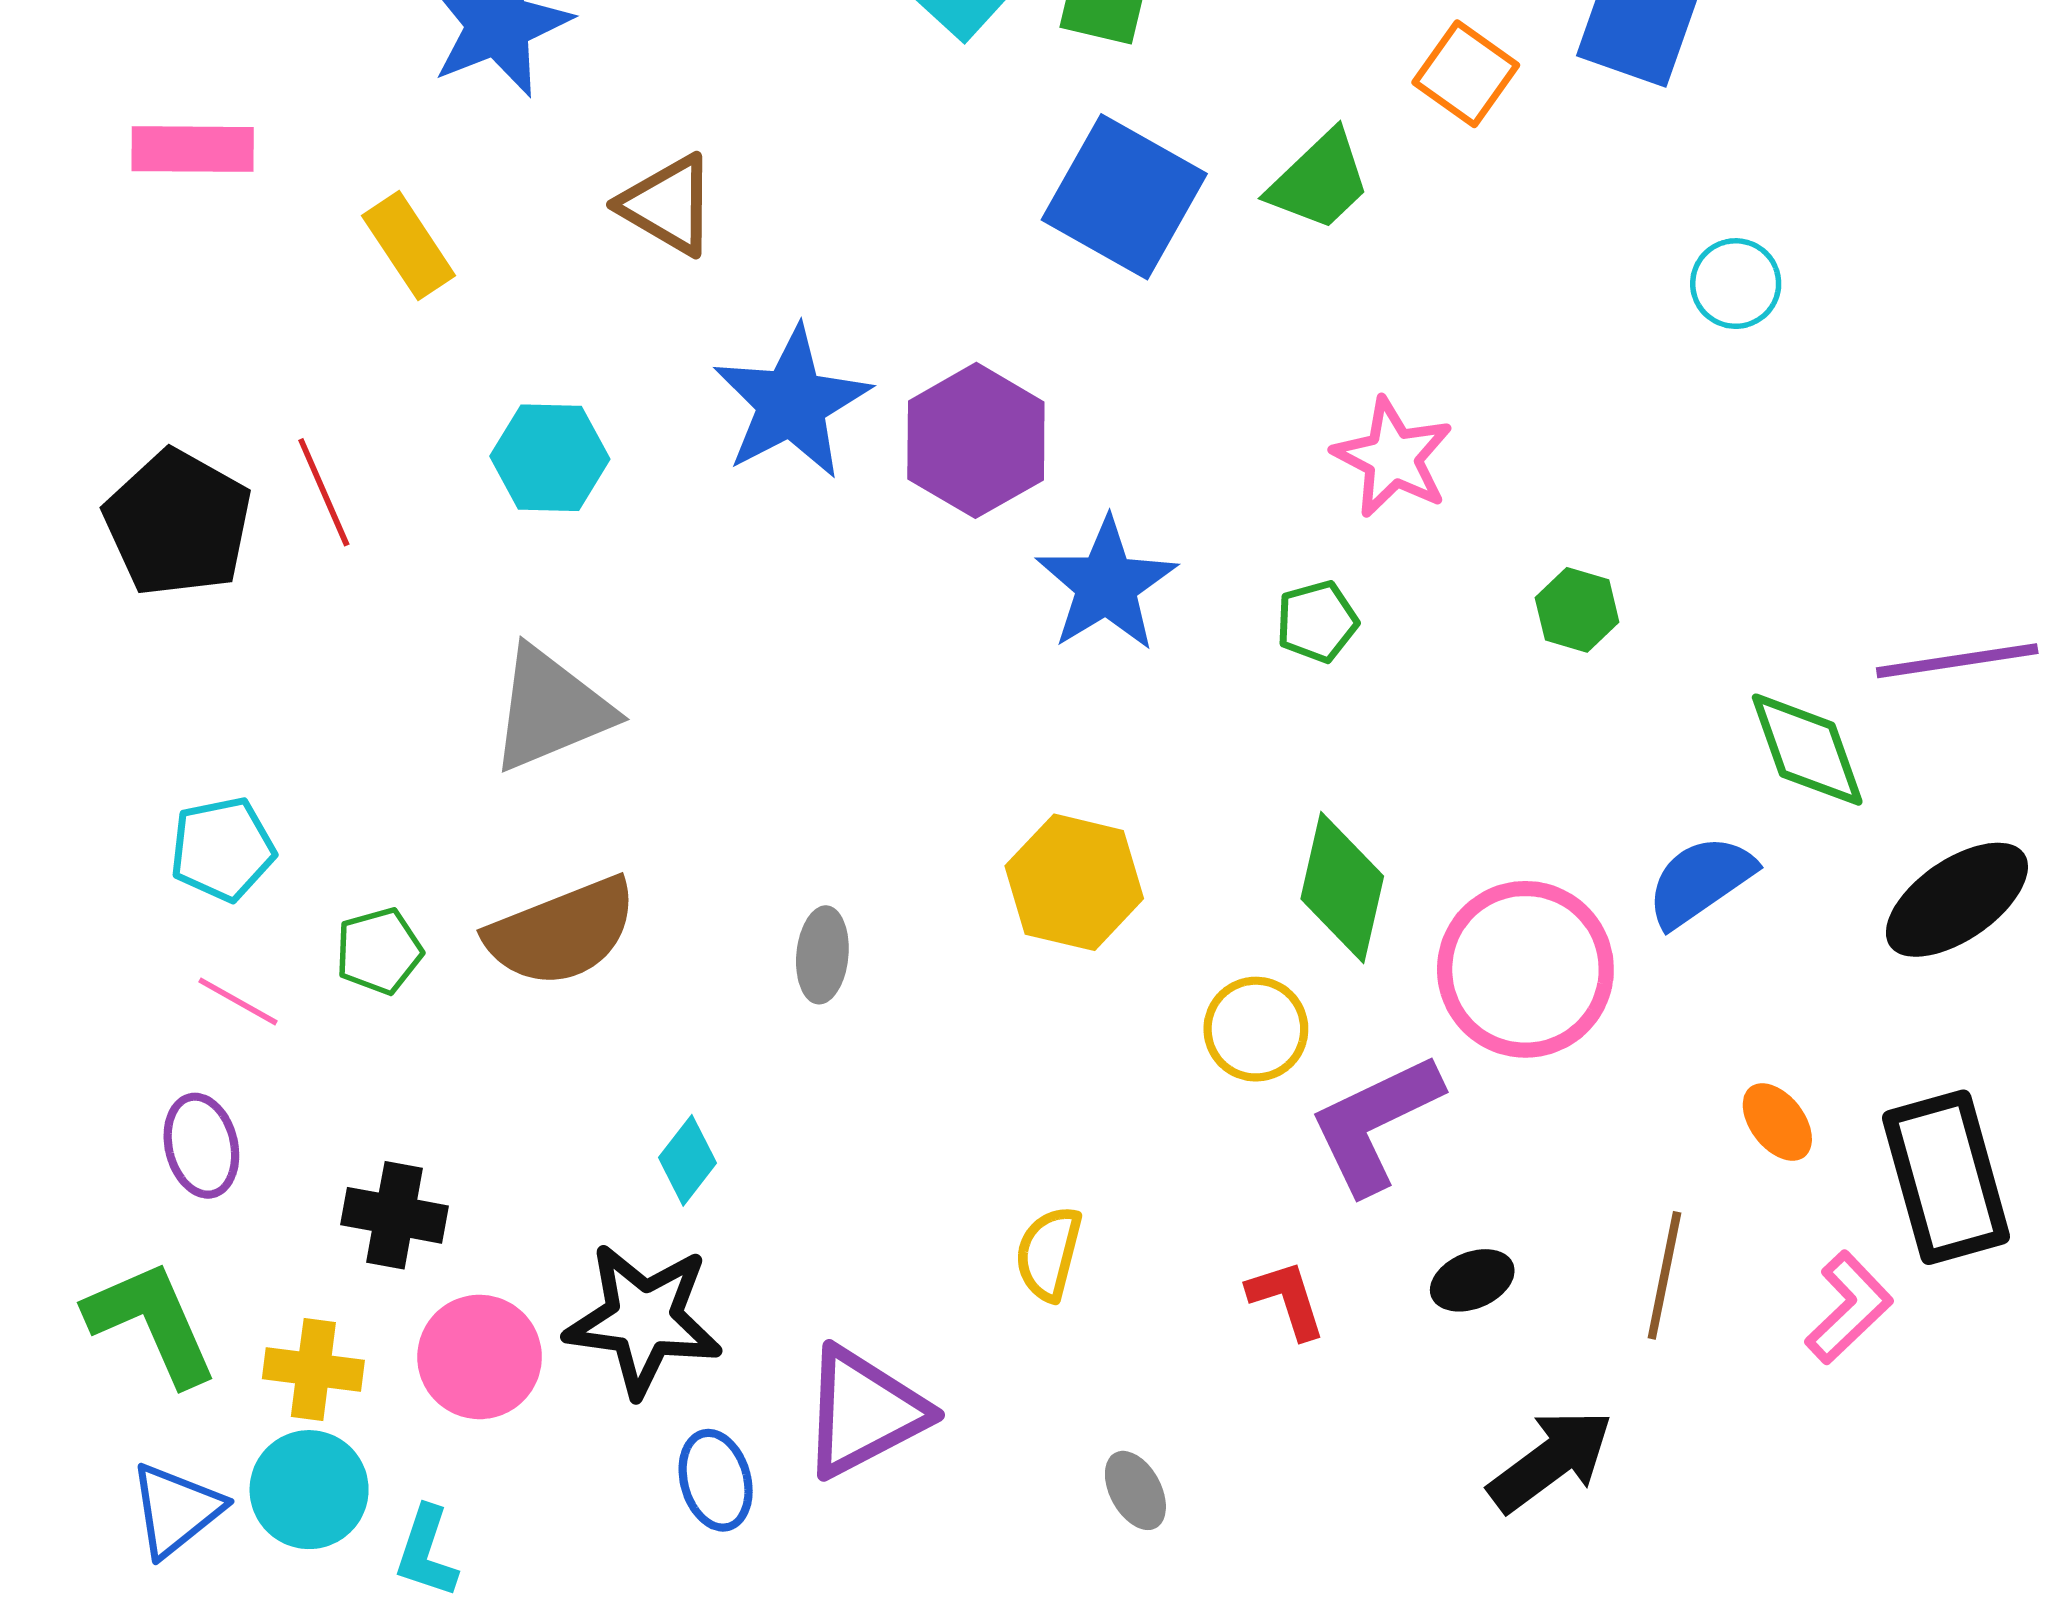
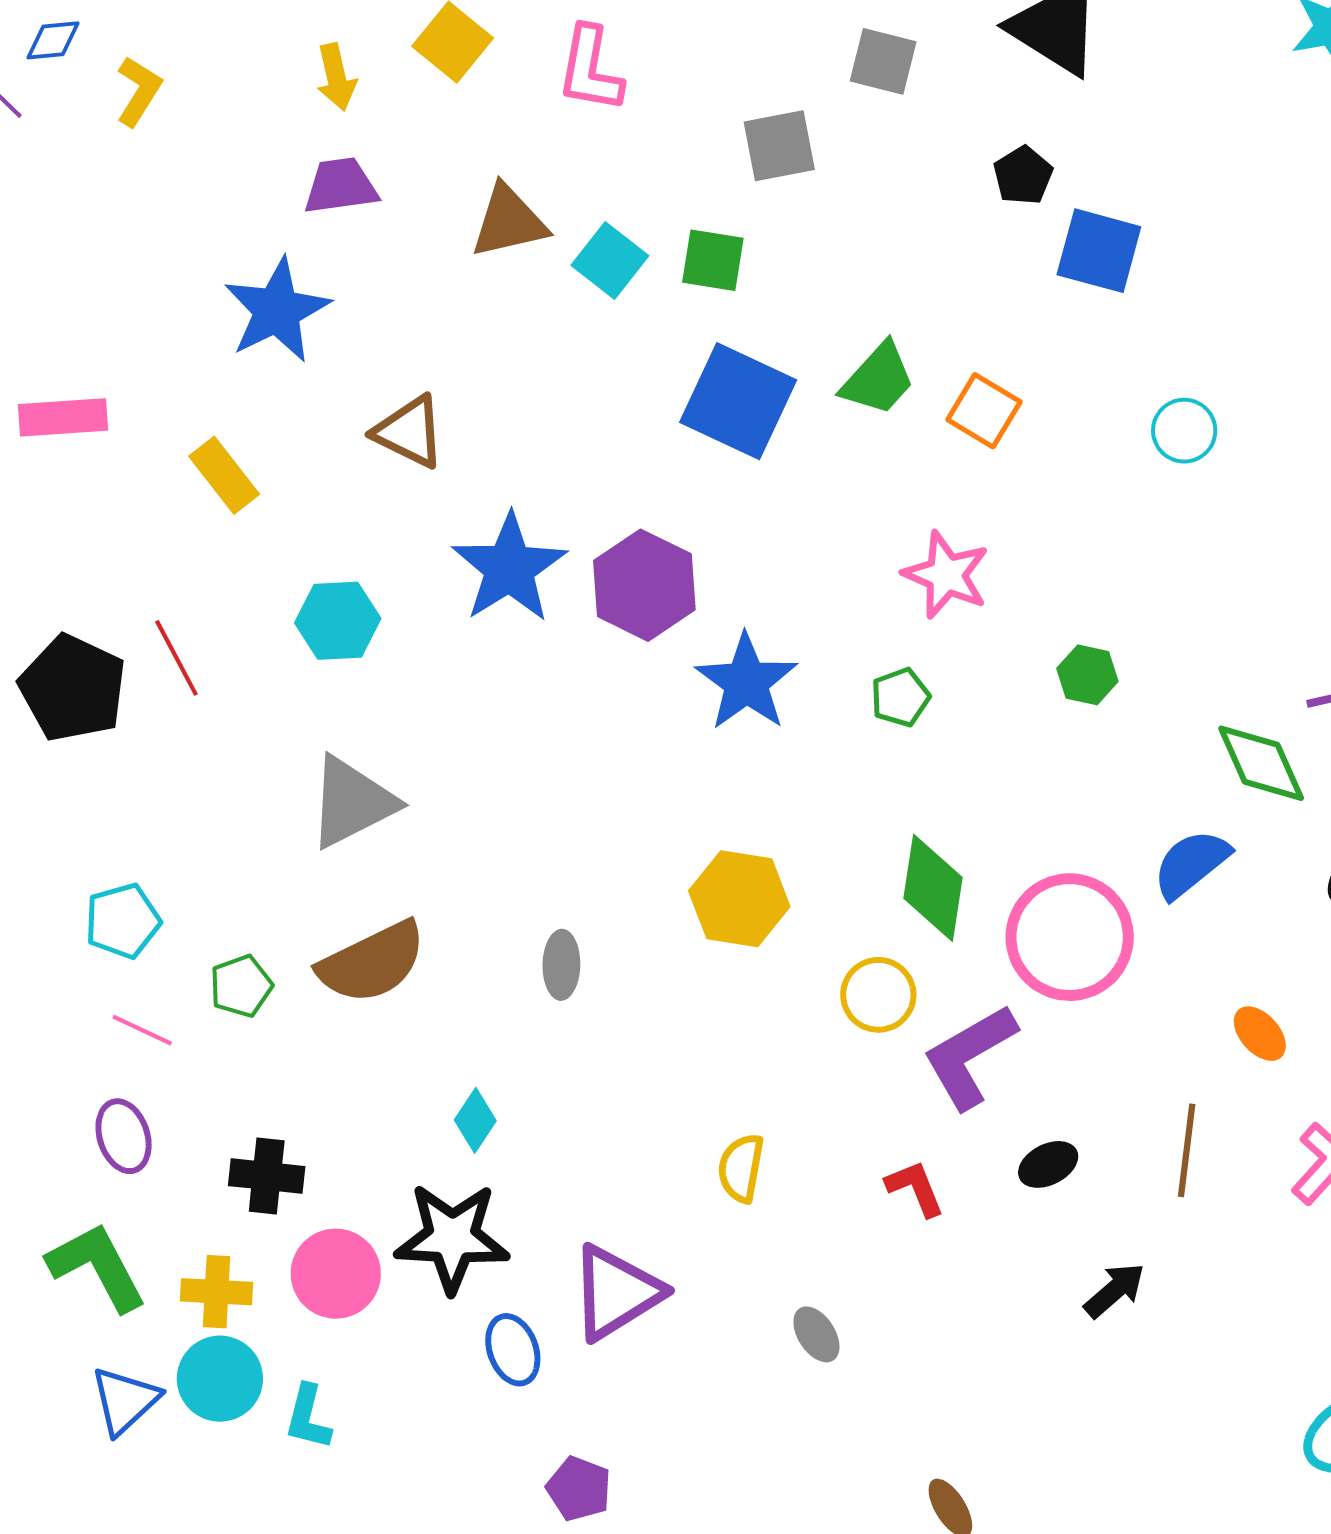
orange square: (1466, 74) -> (984, 411), moved
black arrow: (1551, 1461) -> (1115, 1290), size x0.7

